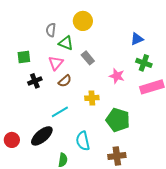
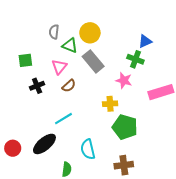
yellow circle: (83, 21) -> (90, 33), moved
gray rectangle: (88, 58) -> (93, 61), size x1.5
green cross: (144, 63) -> (135, 59), moved
yellow cross: (92, 98) -> (110, 104), moved

